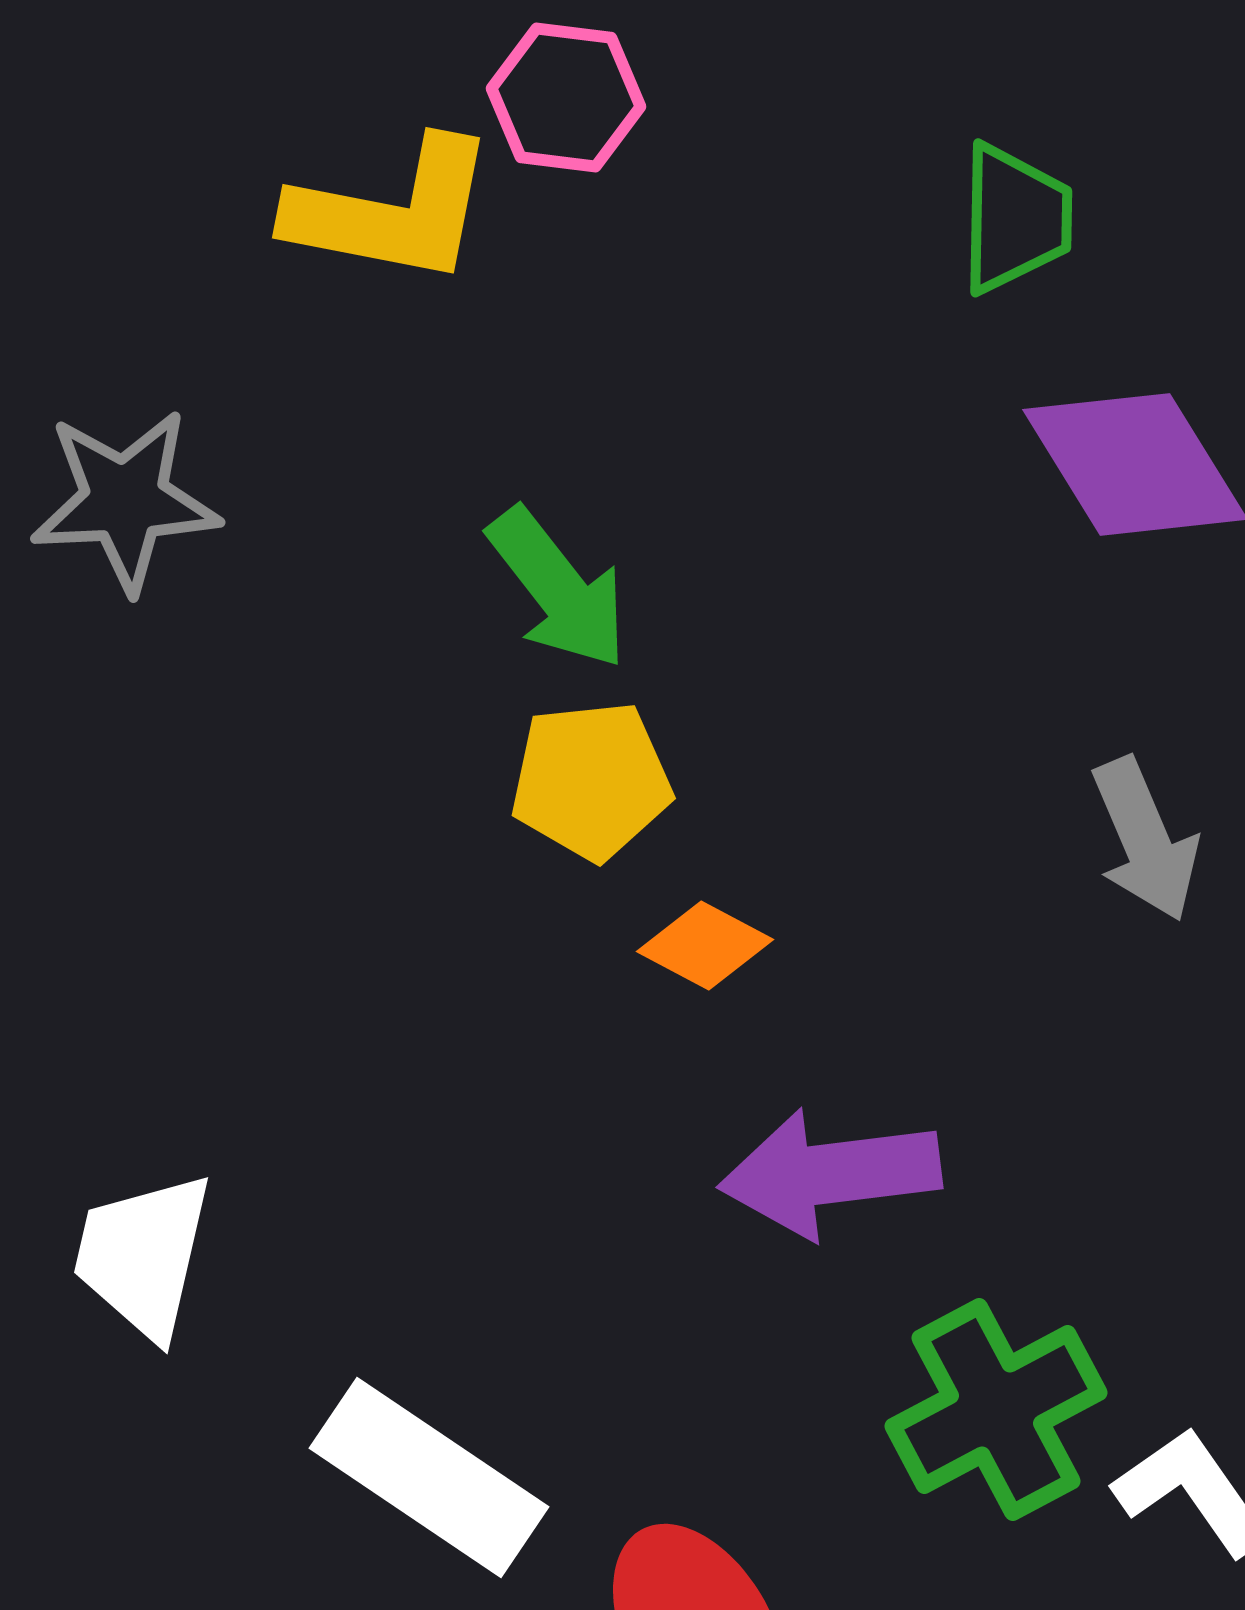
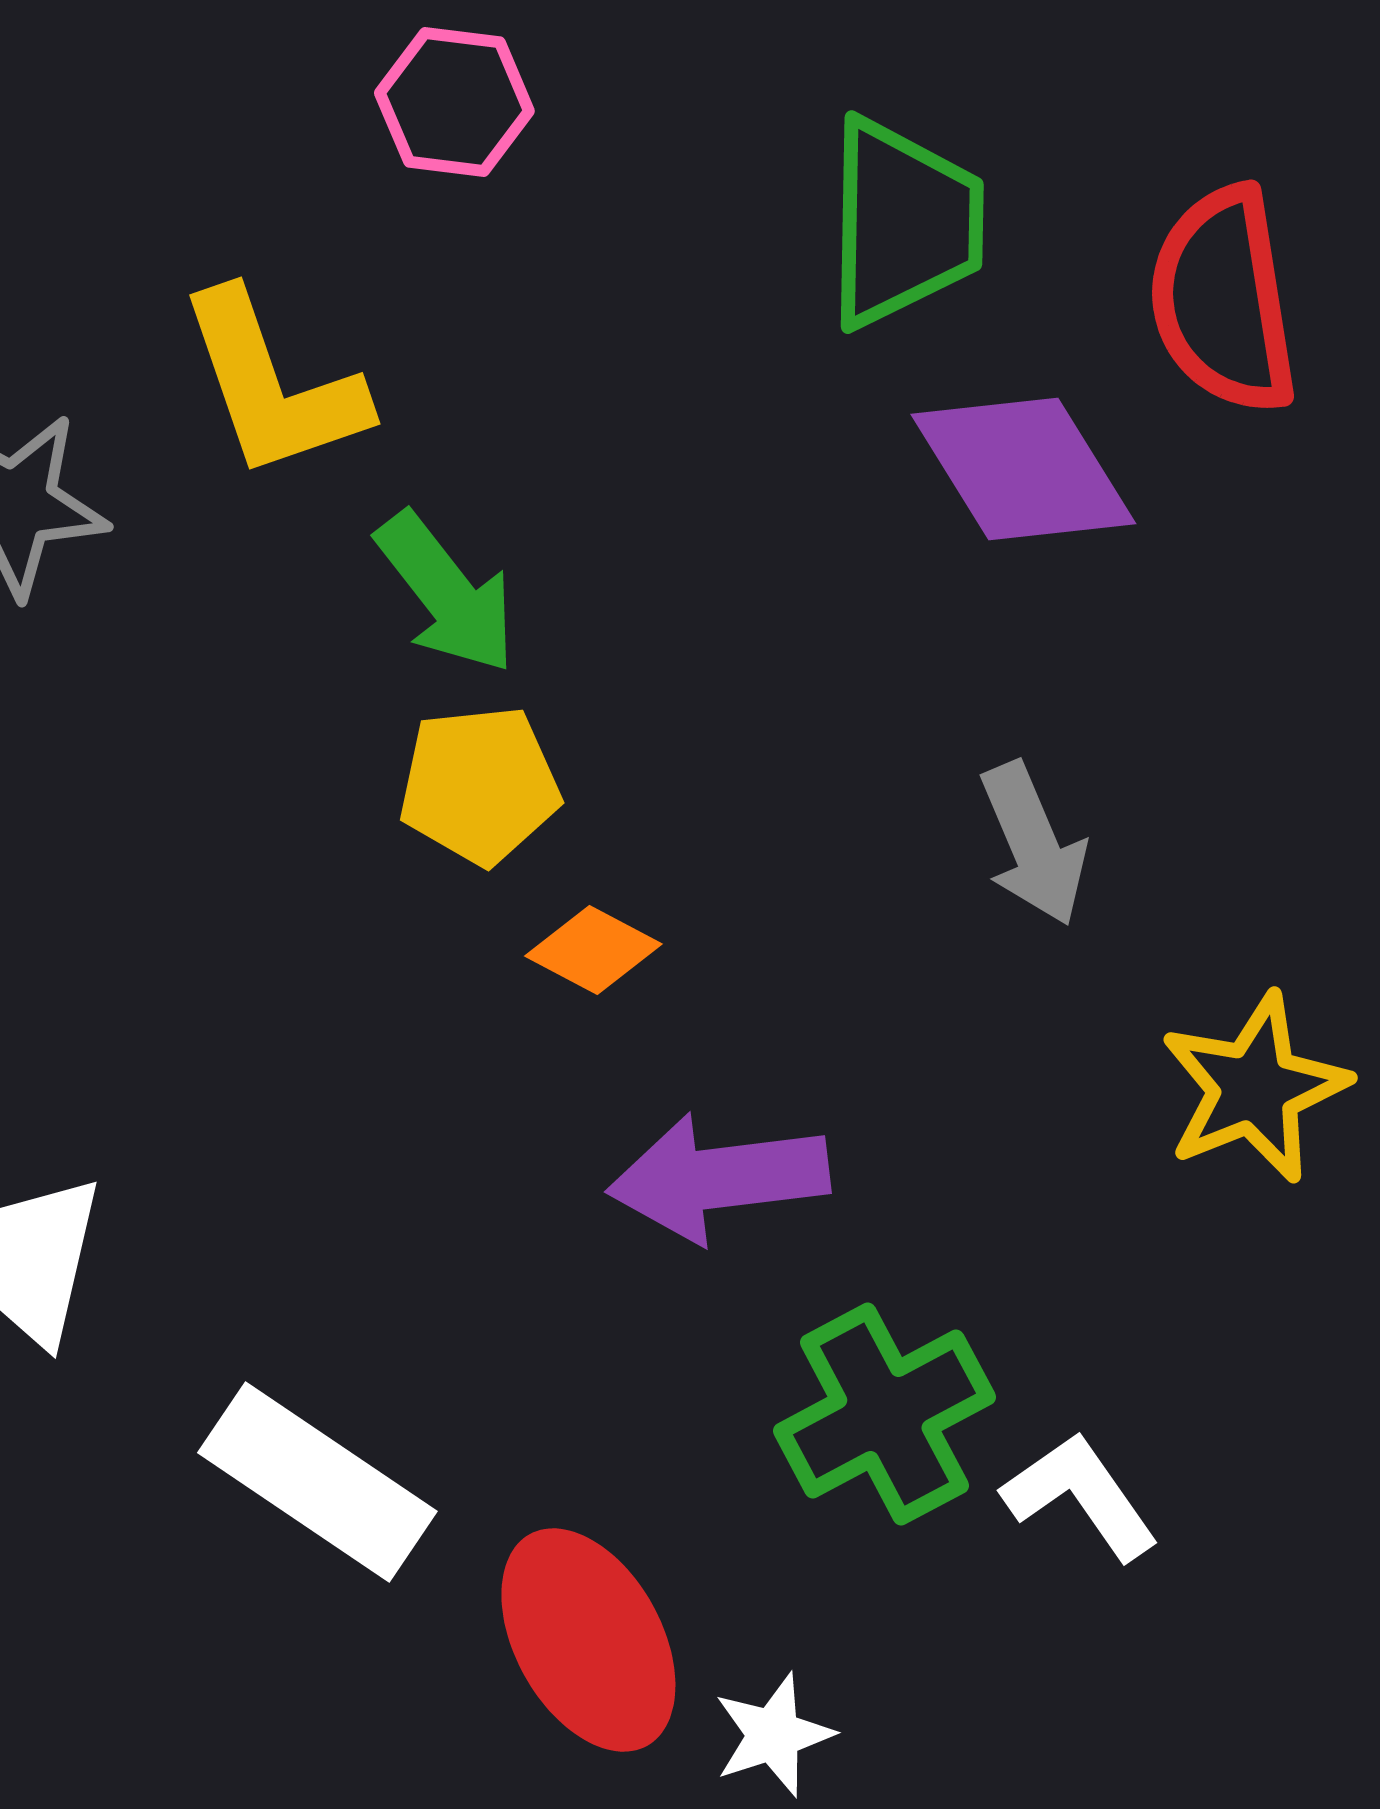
yellow L-shape: (392, 211) -> (272, 385), moved, turned 60
green trapezoid: (1015, 218) -> (903, 223), size x1.4

